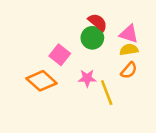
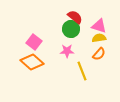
pink square: (60, 55) -> (34, 42), moved
pink star: (87, 78) -> (67, 51), moved

